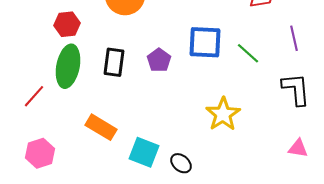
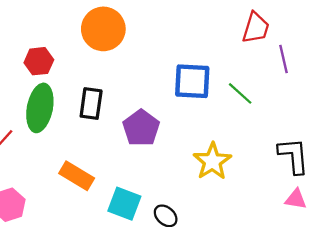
purple line: (294, 38) -> (284, 59), moved
purple pentagon: (159, 60) -> (141, 128), moved, size x1.4
black L-shape: (296, 89) -> (294, 156), moved

